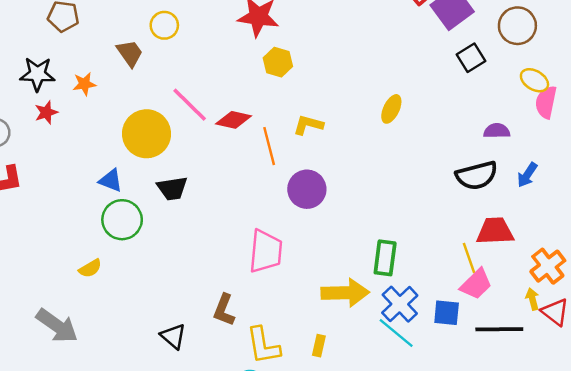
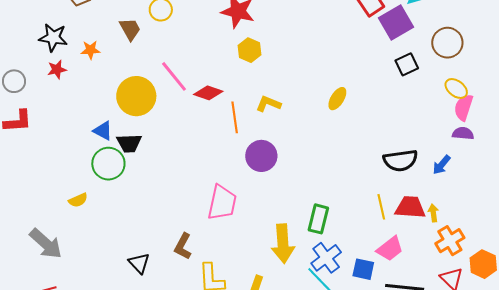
purple semicircle: (497, 131) -> (463, 133), moved
black trapezoid: (172, 188) -> (129, 143), moved
yellow line: (469, 258) -> (381, 207), moved
yellow arrow: (345, 293) -> (283, 244), turned 81
yellow arrow: (532, 299) -> (433, 213), moved

